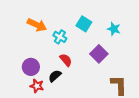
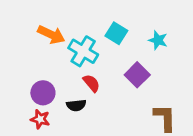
cyan cross: (60, 37) -> (83, 51), size x1.5
black semicircle: (55, 76) -> (76, 105), turned -144
red star: (37, 86) -> (40, 119), moved

